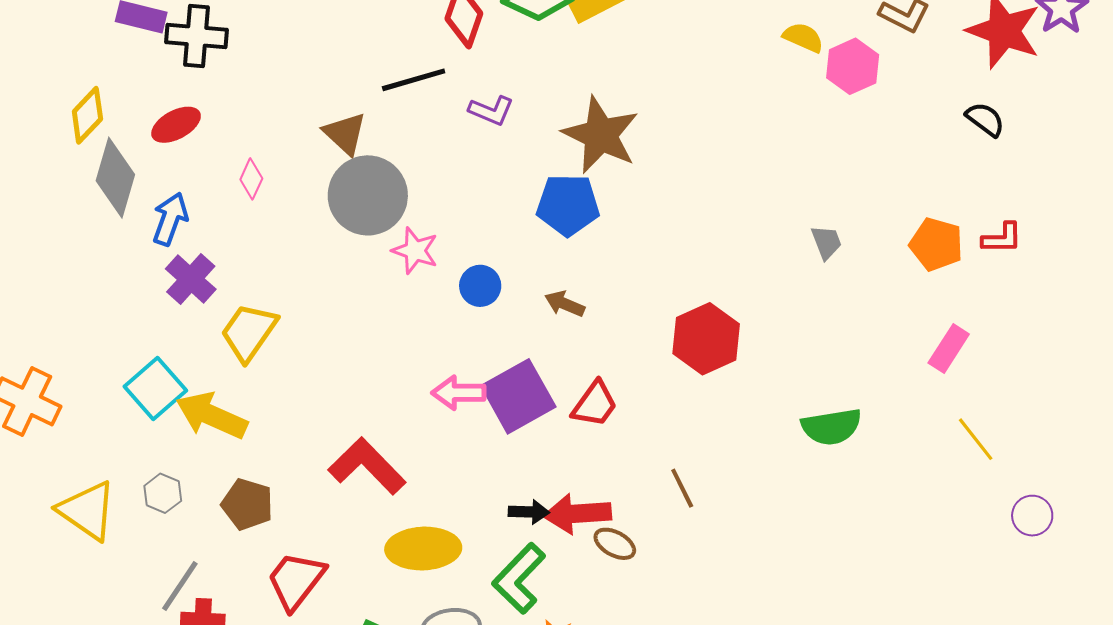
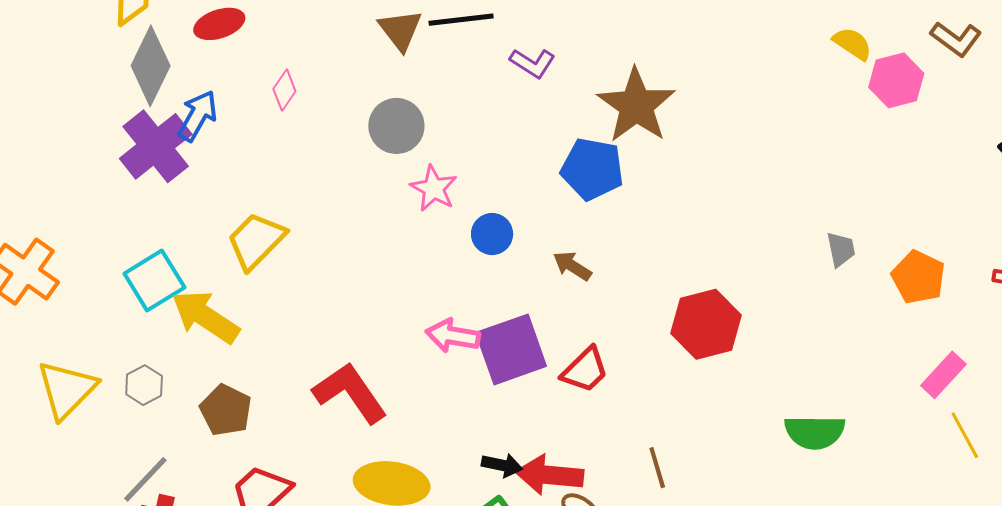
brown triangle: (345, 134) -> (400, 30), moved
gray circle: (368, 195) -> (396, 126), size x0.7
orange pentagon: (936, 244) -> (918, 277), moved
purple cross: (191, 279) -> (156, 146), moved, size x1.4
yellow line: (976, 439) -> (965, 435), moved
yellow triangle: (87, 511) -> (67, 389), turned 30

